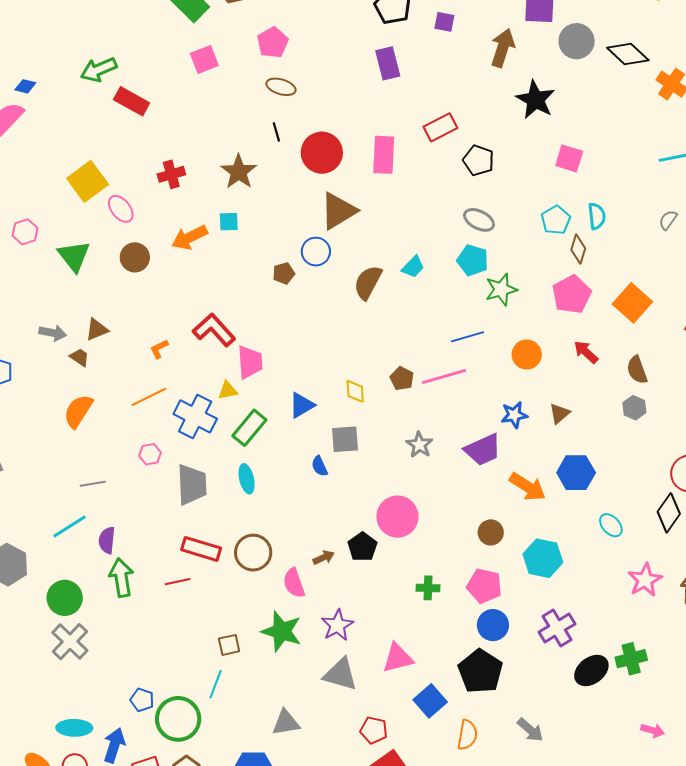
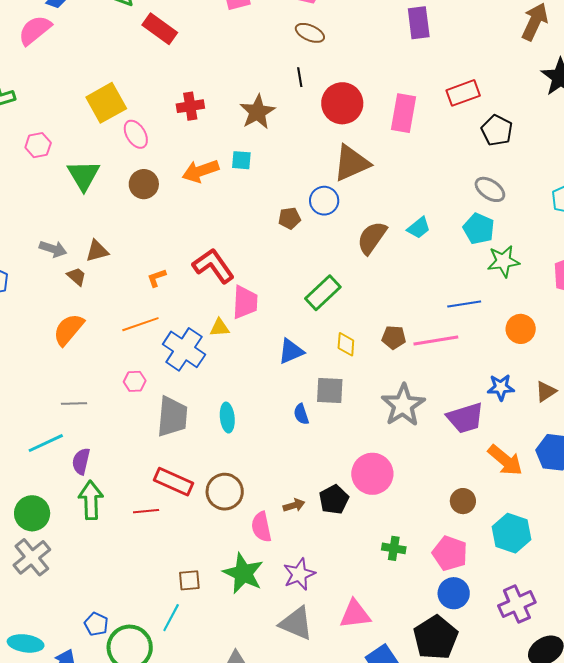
brown pentagon: (402, 379) -> (394, 337), turned -30
green rectangle: (249, 428) -> (323, 293), moved
gray star: (419, 445) -> (403, 405), size x1.6

